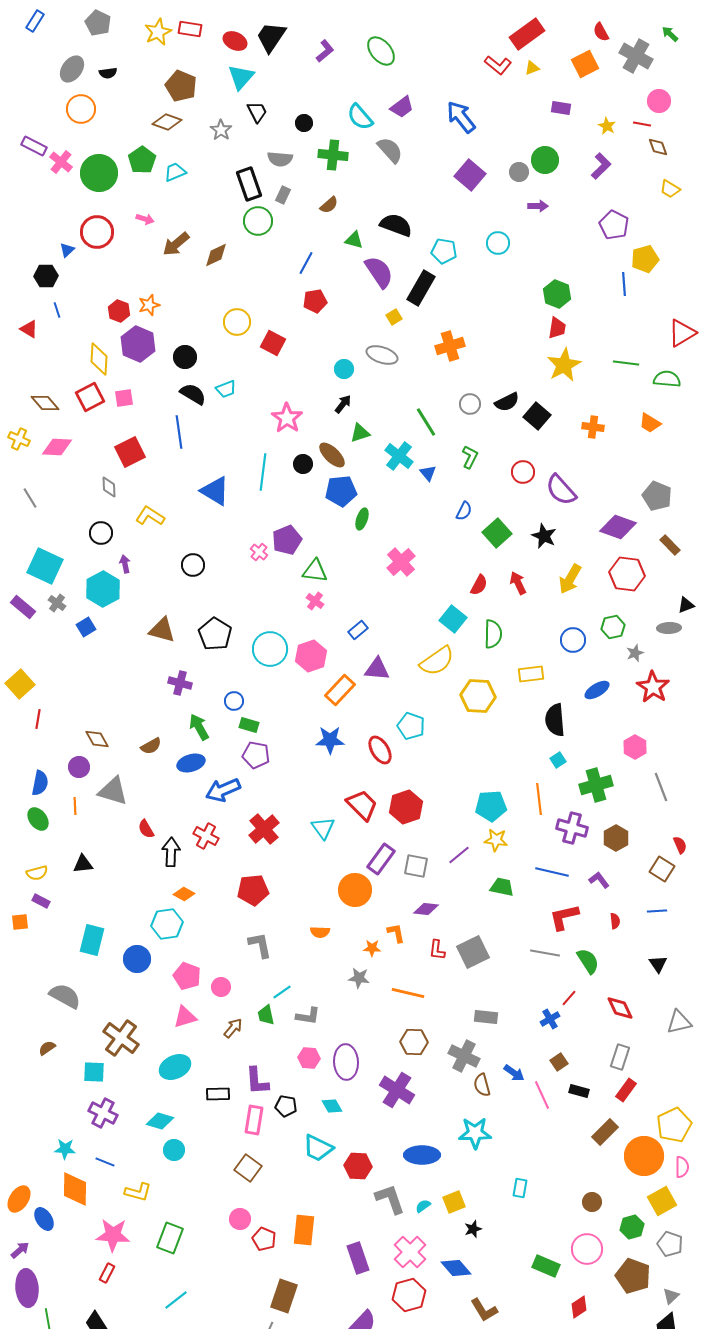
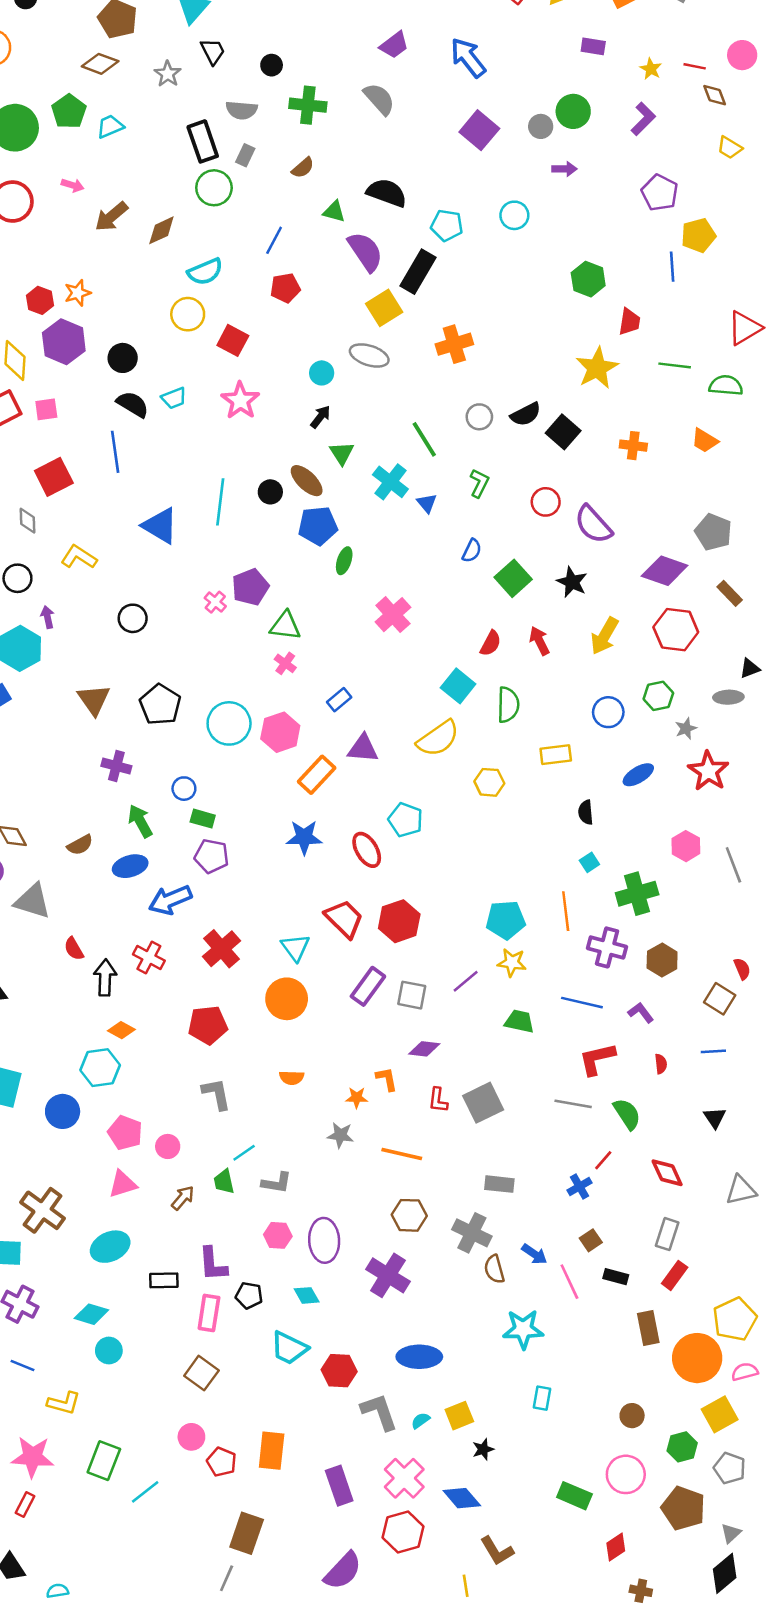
pink circle: (659, 101) -> (742, 55), moved
cyan semicircle: (360, 117) -> (205, 272), moved, turned -72
yellow square: (394, 317) -> (384, 308), size x1.8
red trapezoid: (557, 328) -> (630, 322), moved
pink star: (287, 418) -> (240, 401), moved
green triangle: (360, 433) -> (342, 453), turned -45
brown triangle: (162, 630) -> (94, 700), turned 40
yellow hexagon: (478, 696) -> (489, 782), size x0.7
black semicircle: (555, 720) -> (586, 812), size x0.6
gray line: (661, 787) -> (733, 865), moved
orange circle: (355, 890) -> (287, 999), moved
brown rectangle: (605, 1132) -> (648, 1328), turned -56
cyan star: (475, 1133) -> (523, 1329), moved
pink semicircle: (682, 1167) -> (745, 1372), turned -105
cyan line: (176, 1300) -> (145, 1492), moved

